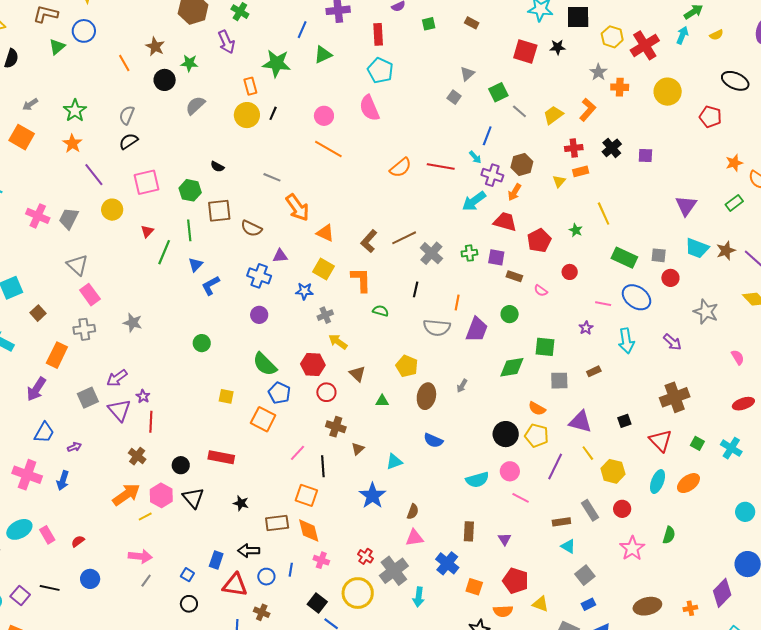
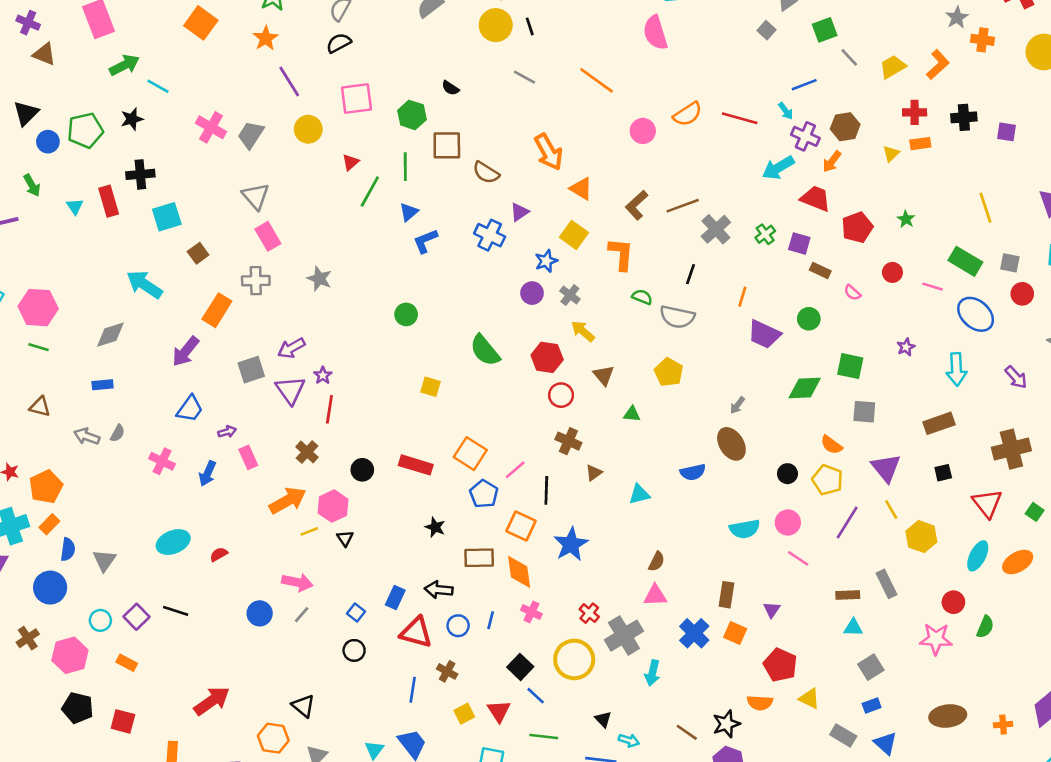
black line: (273, 113) -> (530, 26), turned -48
pink circle: (324, 116) -> (643, 131), moved
blue line: (487, 136) -> (804, 85), turned 42
black cross: (612, 148) -> (964, 117), turned 30
gray line: (272, 177) -> (525, 77), moved
yellow line: (604, 214) -> (986, 208), moved
green cross: (469, 253) -> (765, 234), turned -35
purple triangle: (280, 256) -> (520, 212), turned -35
blue star: (304, 291) -> (546, 261), turned -30
pink line: (603, 304) -> (932, 287), moved
purple circle: (259, 315) -> (532, 293), moved
gray cross: (325, 315) -> (570, 295), turned -35
gray semicircle: (437, 328) -> (677, 317), moved
purple trapezoid: (477, 330) -> (764, 334), turned 88
brown rectangle: (594, 371) -> (939, 423), moved, size x1.6
blue pentagon: (279, 393) -> (484, 494), moved
brown ellipse: (426, 396) -> (731, 444), moved, turned -50
orange square: (263, 419) -> (470, 454), moved
purple triangle: (580, 422) -> (886, 468), turned 30
black circle: (506, 434) -> (787, 474), size x0.6
blue semicircle: (433, 441) -> (693, 472), turned -42
pink cross: (27, 475) -> (162, 461), size x0.7
blue star: (372, 496) -> (571, 544), moved
black triangle: (193, 498) -> (345, 538), moved, size x0.6
red circle: (622, 509) -> (953, 602), moved
cyan ellipse: (19, 529) -> (173, 542), moved
pink rectangle: (47, 535) -> (248, 457), moved
cyan triangle: (568, 546) -> (853, 628), turned -35
pink star: (632, 548) -> (936, 639), turned 30
blue circle: (90, 579) -> (260, 613), moved
orange square: (474, 587) -> (735, 633), moved

